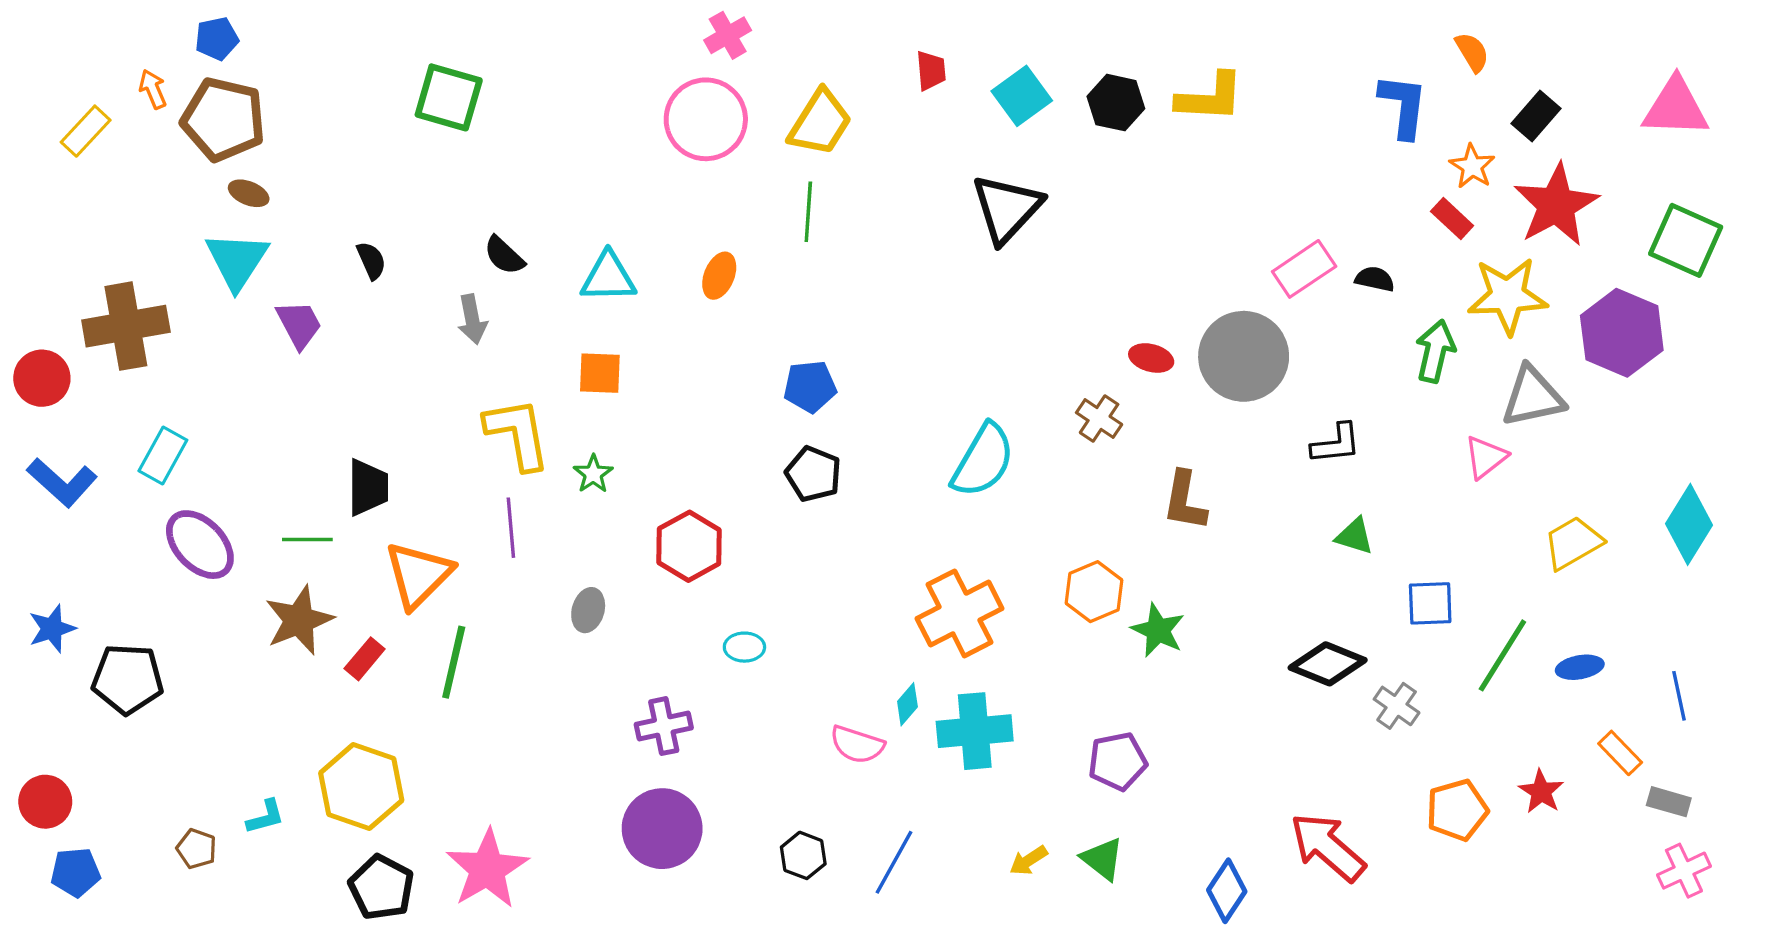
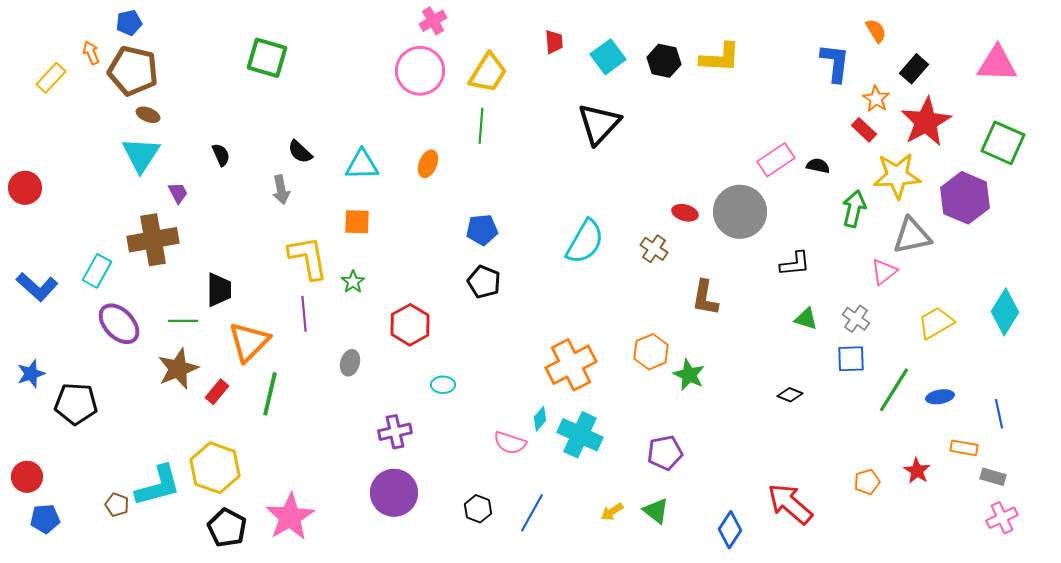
purple trapezoid: (299, 324) -> (178, 193), size x0.7
brown cross: (126, 326) -> (153, 240), moved
red circle: (42, 378) -> (25, 188), moved
cyan semicircle: (983, 461) -> (585, 242), moved
black diamond: (1328, 664) -> (790, 395), size x0.6
gray cross: (1397, 706) -> (856, 319), moved
cyan cross: (975, 731) -> (580, 435), turned 30
orange rectangle: (1620, 753) -> (964, 448), turned -36
orange pentagon: (1457, 810) -> (867, 482), size x0.7
cyan L-shape: (265, 817) -> (158, 486), size x2.0

